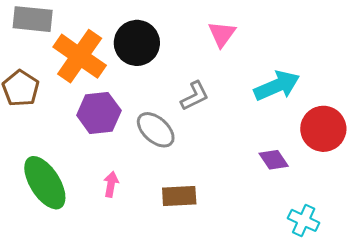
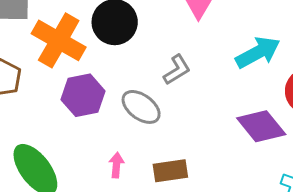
purple diamond: (274, 160) -> (261, 126), size x1.6
pink arrow: (111, 184) -> (116, 165), moved

